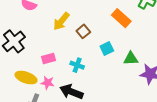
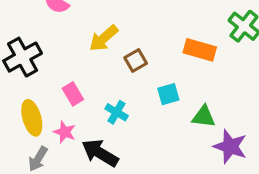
orange rectangle: (121, 18) -> (200, 50), turned -36
pink rectangle: (48, 59) -> (73, 94), turned 64
yellow ellipse: (26, 78) -> (32, 118), turned 45

